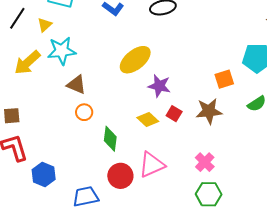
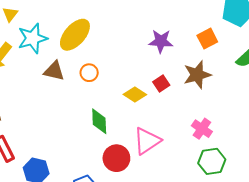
yellow ellipse: (135, 60) -> (75, 35), moved
purple star: (159, 86) -> (161, 41), moved
orange circle: (84, 112) -> (89, 73), moved
red square: (174, 114) -> (161, 84), turned 35

